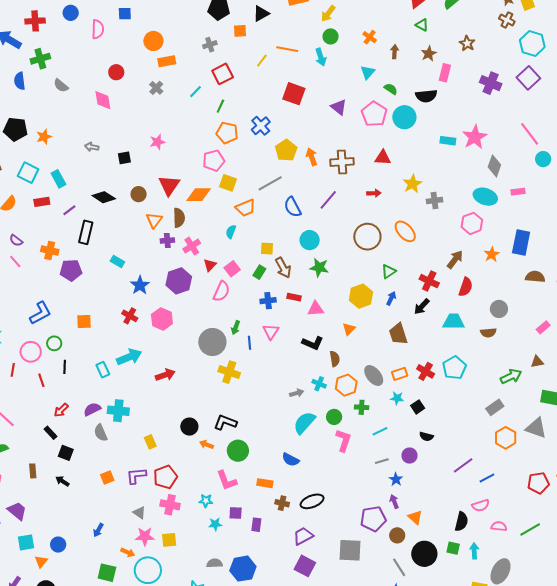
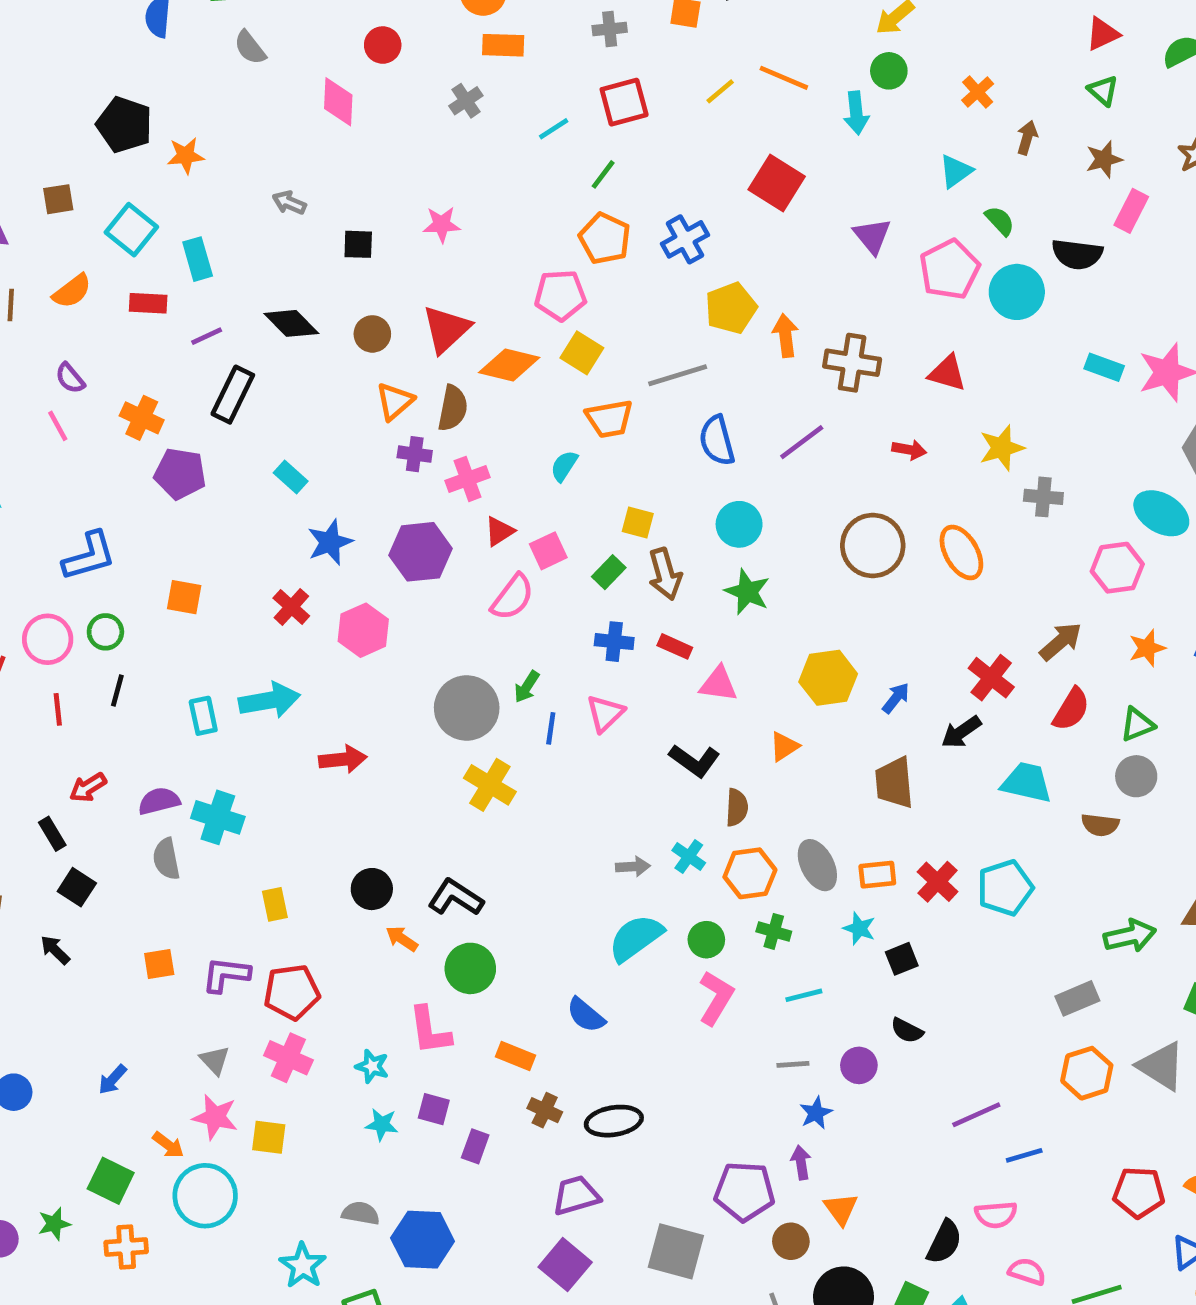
green triangle: (389, 271) -> (1137, 724), moved

